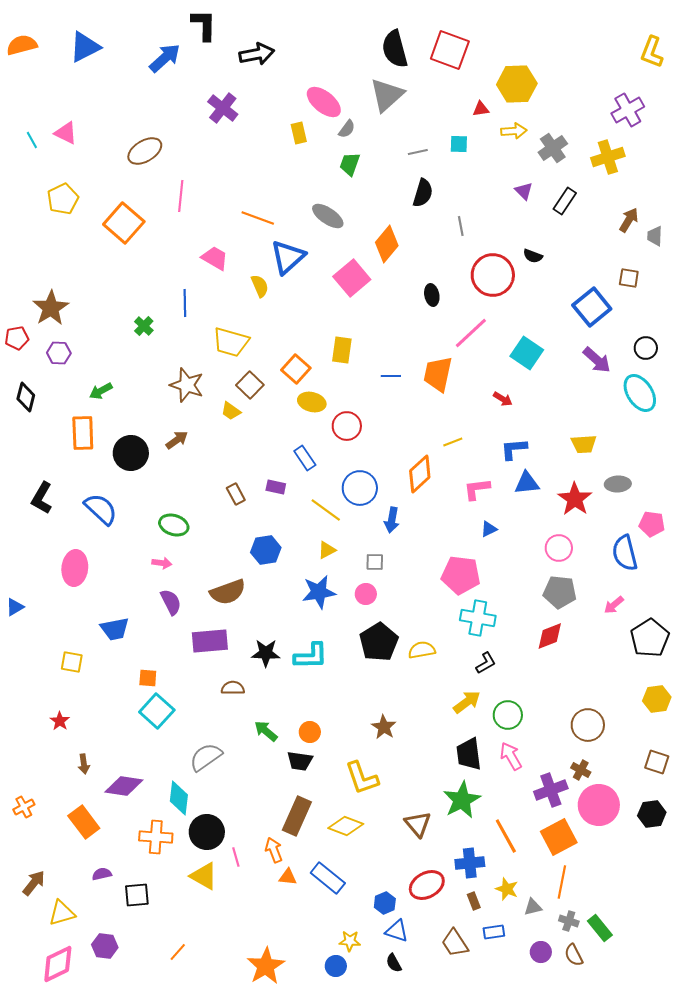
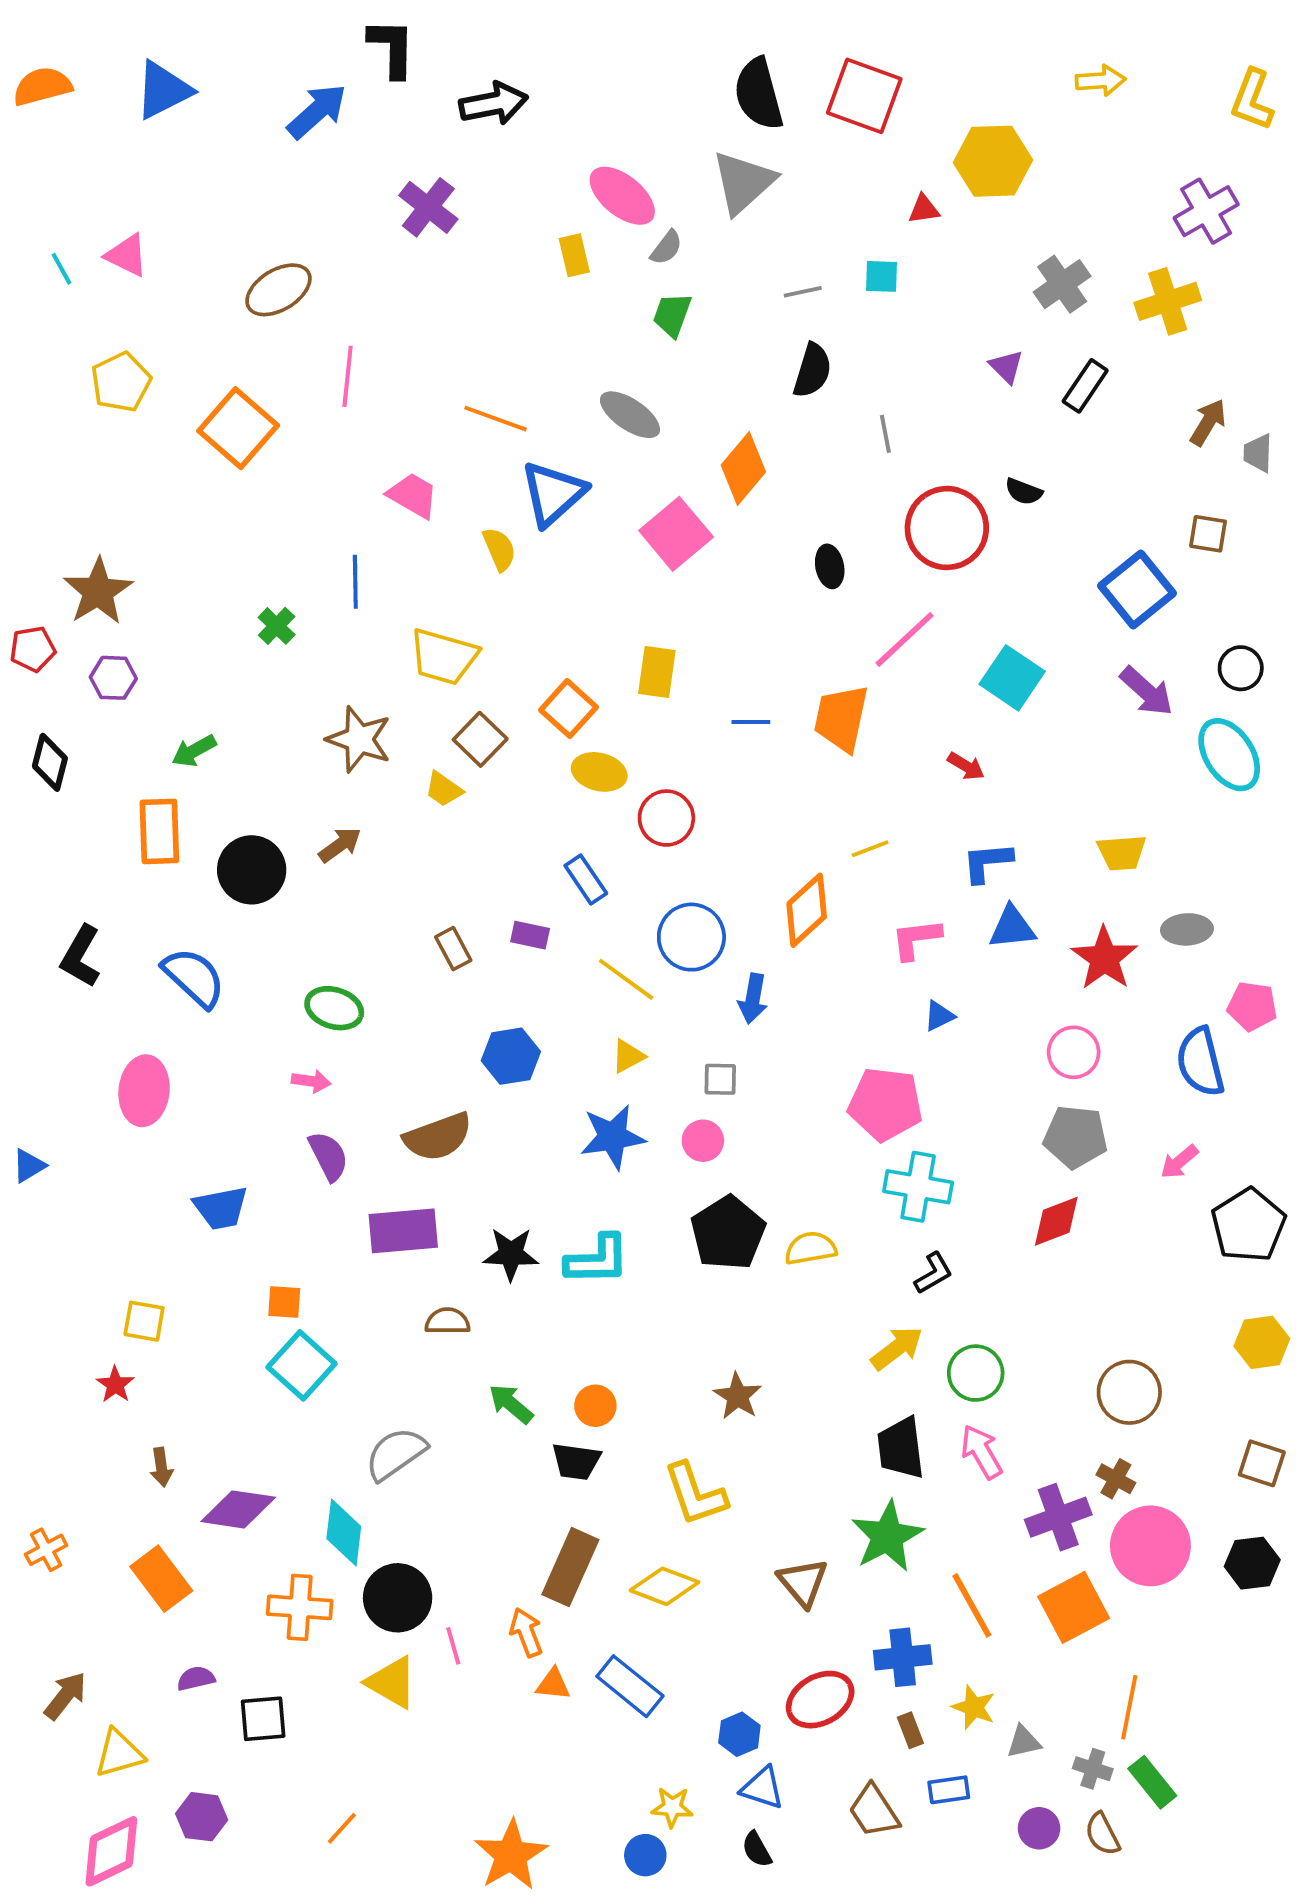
yellow arrow: (514, 131) -> (1100, 81), moved
yellow square: (72, 662) -> (144, 1321), moved
orange line: (562, 882) -> (1129, 1707), moved

